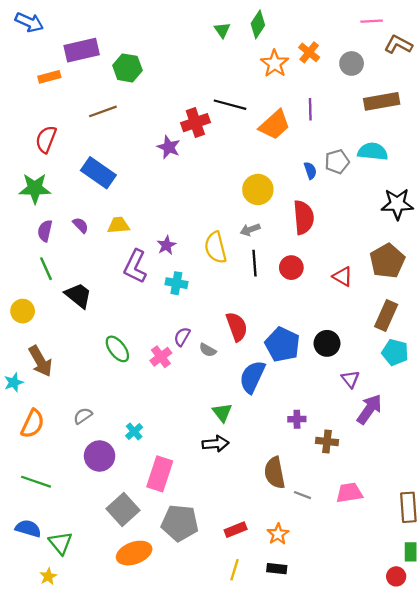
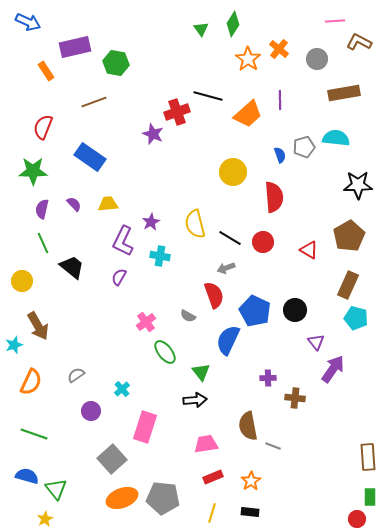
orange rectangle: (49, 77) -> (46, 71), turned 72
gray arrow: (250, 230) -> (226, 268), moved
black line: (255, 263) -> (230, 238), turned -55
purple semicircle: (182, 337) -> (119, 277), moved
green ellipse: (117, 349) -> (165, 352), moved
purple circle: (100, 456) -> (91, 411), size x0.7
pink trapezoid: (349, 493) -> (206, 444), moved
gray pentagon: (180, 523) -> (163, 498), moved

